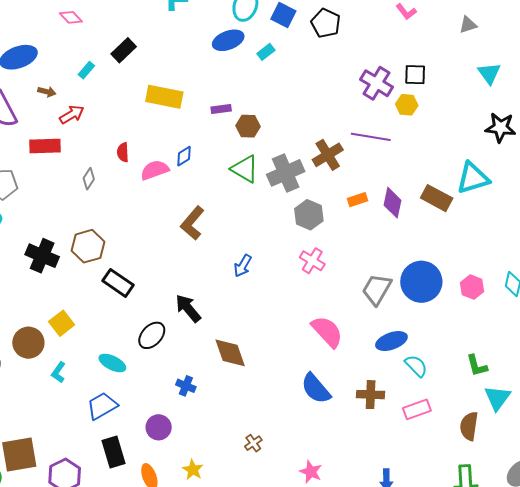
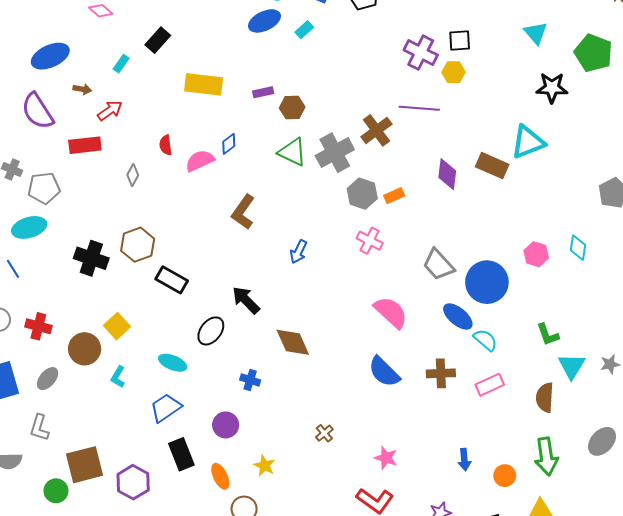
orange rectangle: (358, 200) -> (394, 196), moved
blue circle: (421, 282) -> (487, 282), moved
gray trapezoid: (377, 289) -> (438, 265), turned -68
blue ellipse: (391, 341) -> (458, 316), turned 64

